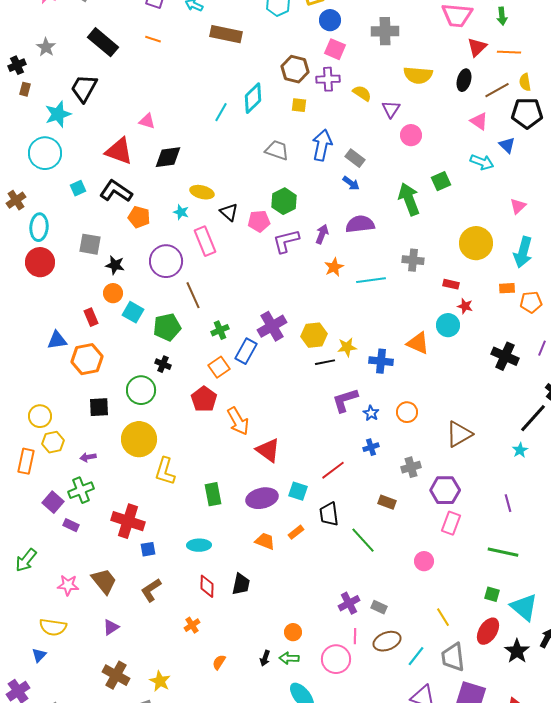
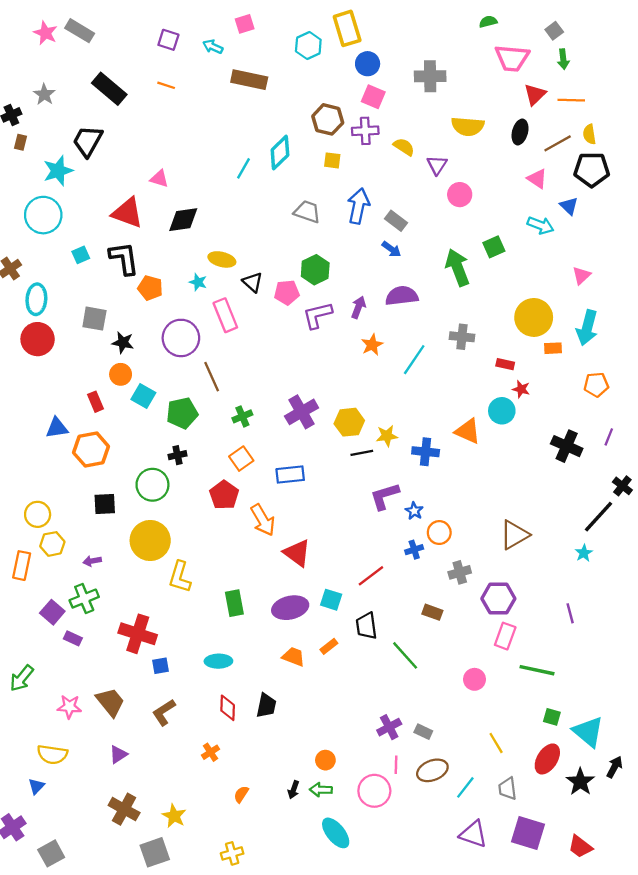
black L-shape: (116, 191) -> (124, 258), turned 48
cyan line: (371, 280) -> (414, 360), turned -48
orange rectangle: (507, 288) -> (553, 348), moved
blue rectangle: (246, 351) -> (290, 475), moved, turned 55
black cross: (163, 364) -> (178, 455), turned -35
orange circle: (407, 412) -> (439, 533), moved
green line: (503, 552) -> (537, 670), moved
gray trapezoid: (453, 657) -> (507, 789), size x0.7

